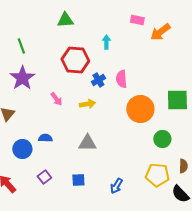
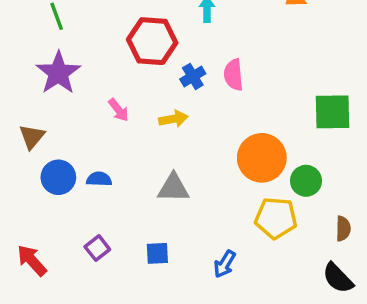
orange circle: (140, 109) -> (262, 158), moved
blue circle: (22, 149) -> (58, 177), moved
yellow pentagon: (157, 175) -> (276, 218), moved

